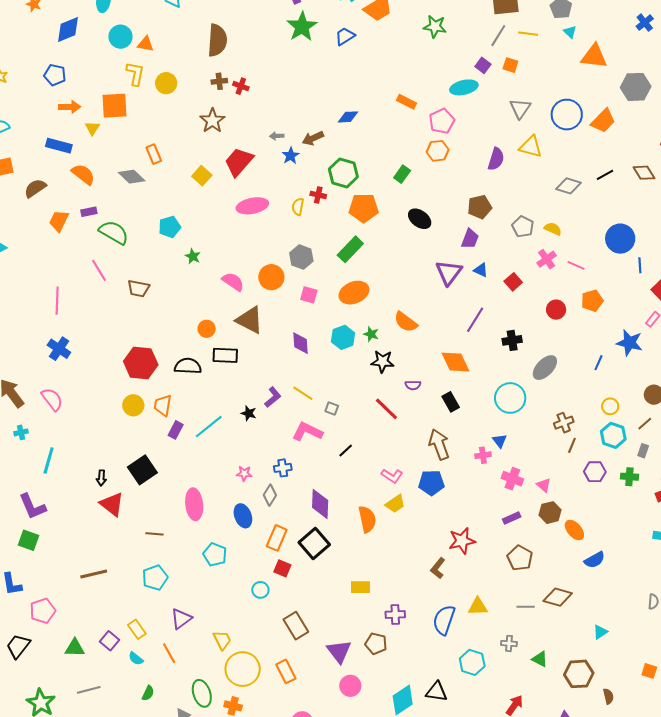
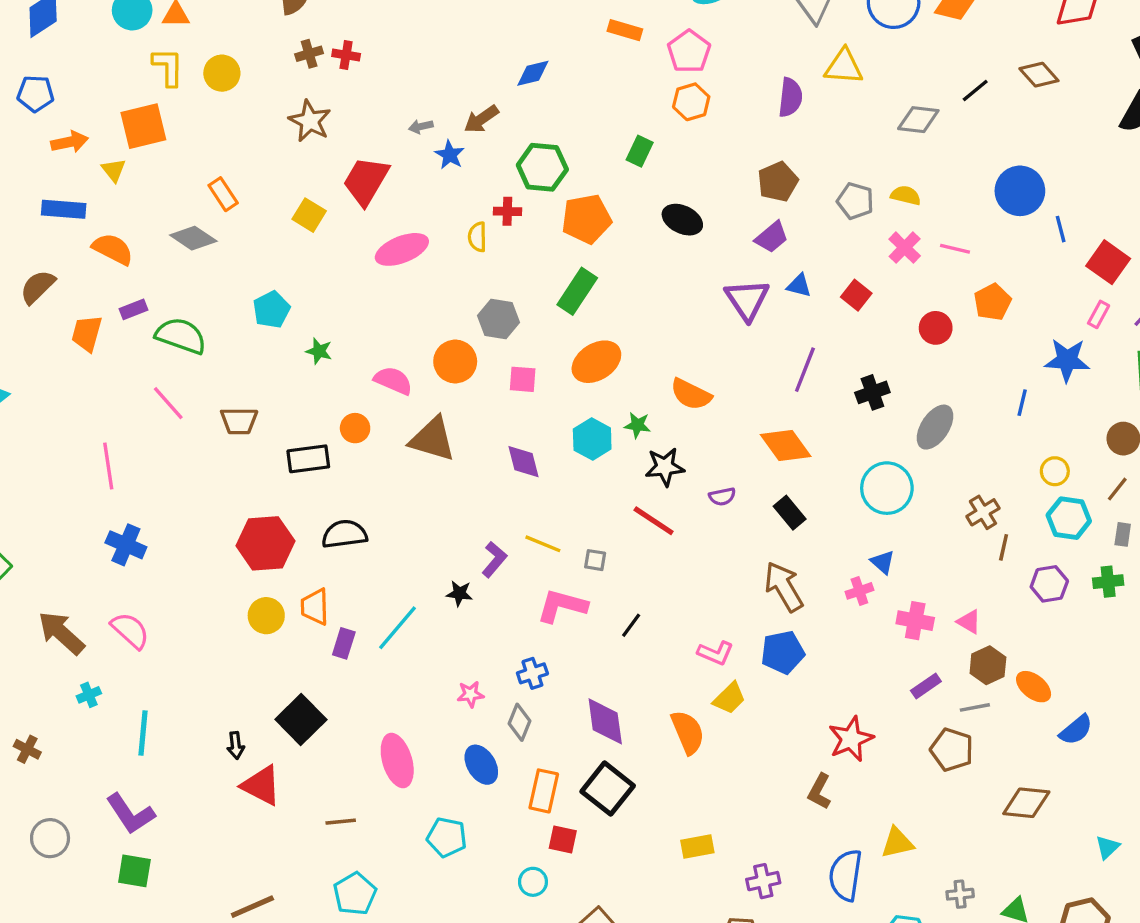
purple trapezoid: (470, 239) -> (772, 237), turned 40
orange circle: (207, 329) -> (355, 428), moved
black rectangle: (225, 355) -> (308, 459), moved
red line: (386, 409) -> (654, 521), moved
gray line: (526, 607) -> (975, 707), moved

